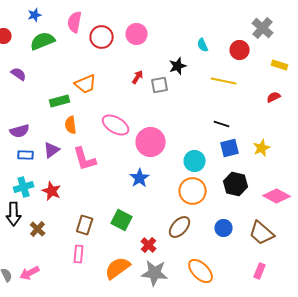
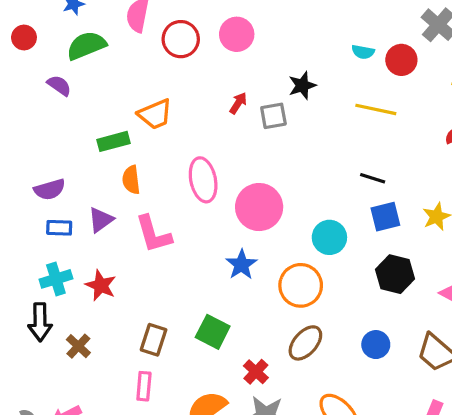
cyan semicircle: (203, 45) -> (363, 52), moved, turned -56
purple semicircle: (19, 74) -> (59, 85), moved
pink ellipse: (116, 125) -> (203, 180), turned 48
orange circle: (193, 191) -> (301, 285), moved

